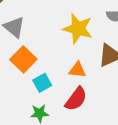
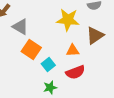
red semicircle: (76, 99) -> (75, 72), turned 42

